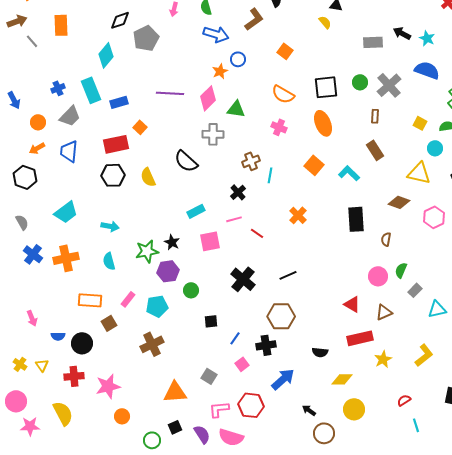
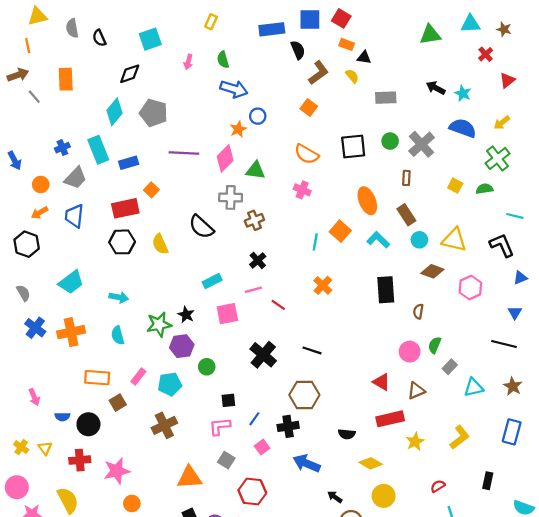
brown L-shape: (254, 19) -> (318, 73), moved
gray pentagon: (146, 38) -> (154, 113), moved, turned -30
gray rectangle: (373, 42) -> (386, 98), moved
orange ellipse: (323, 123) -> (367, 201), moved
cyan circle: (435, 148) -> (419, 240), moved
brown cross: (251, 161) -> (254, 220), moved
cyan line: (270, 175) -> (315, 242), moved
black line: (288, 275) -> (312, 350), turned 42
blue arrow: (283, 379) -> (307, 463), turned -115
yellow diamond: (342, 379) -> (371, 463), turned 30
red hexagon: (251, 405) -> (252, 492), moved
pink L-shape: (219, 409) -> (220, 426), moved

